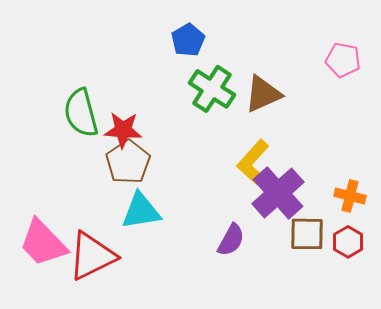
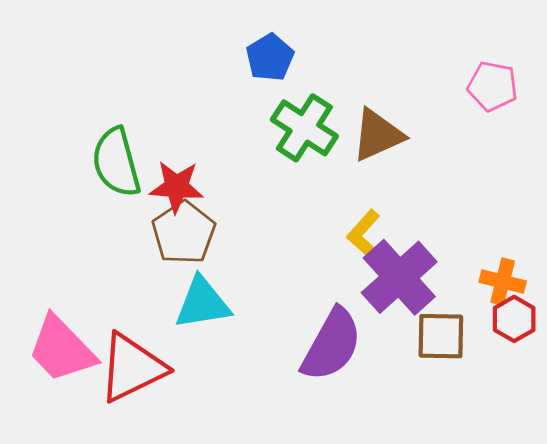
yellow L-shape: (253, 162) -> (363, 233), size x0.7
purple semicircle: (231, 240) -> (332, 345), size x1.6
red hexagon: (348, 242) -> (514, 319), moved

